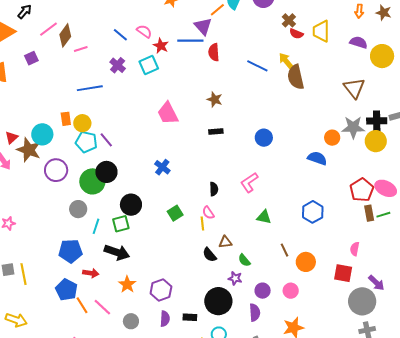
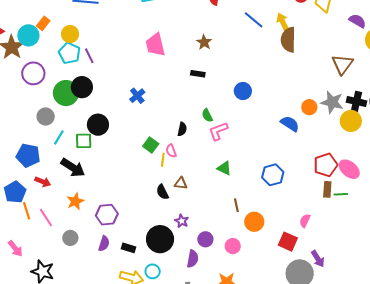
orange rectangle: (66, 119) -> (43, 23), moved, turned 32
green square: (175, 213) -> (151, 145), moved, turned -35
green semicircle: (244, 260) -> (207, 115), moved

